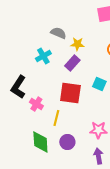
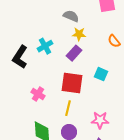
gray semicircle: (58, 33) -> (71, 16), moved
black L-shape: (18, 87) -> (20, 57), moved
yellow line: (56, 118) -> (68, 108), moved

